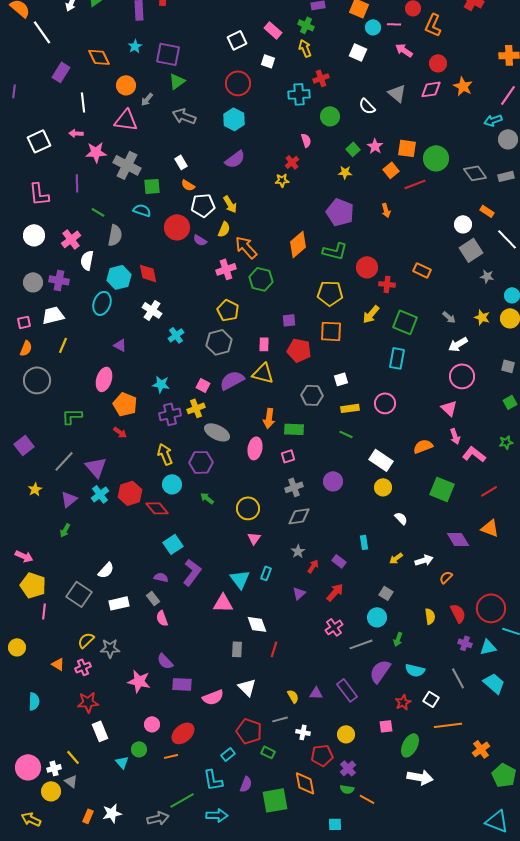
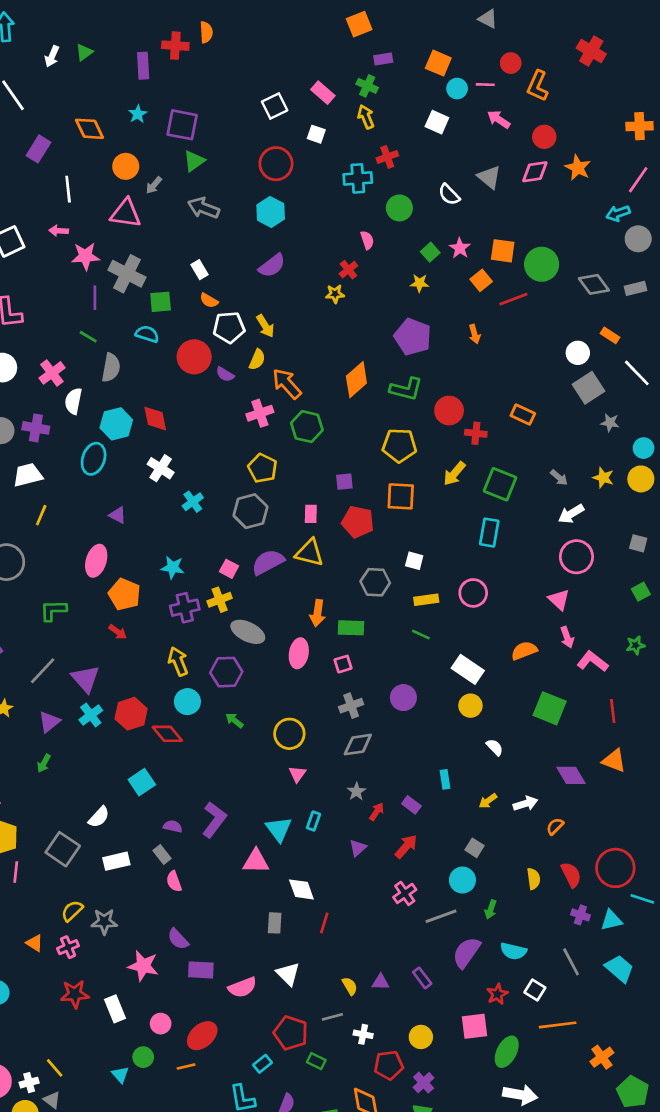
purple line: (77, 183) -> (95, 298), moved
white square: (341, 379) -> (414, 561), turned 32
red line: (489, 491) -> (613, 711), turned -66
cyan square: (173, 544) -> (142, 782), moved
purple rectangle: (347, 690) -> (422, 978), size x0.7
pink square: (386, 726) -> (475, 1026), size x1.5
white rectangle: (100, 731) -> (115, 1009), moved

